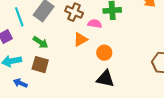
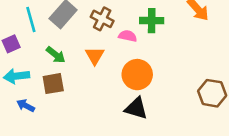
orange triangle: (80, 39) -> (95, 56), moved, turned -35
orange circle: (104, 53) -> (137, 75), size x1.5
brown square: (40, 65) -> (53, 84), turned -30

